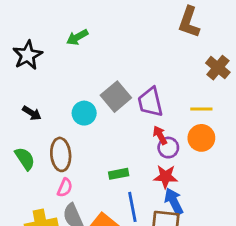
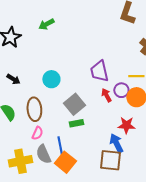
gray square: (116, 97) -> (74, 104), moved
purple circle: (168, 148) -> (121, 90), moved
red star: (166, 177) -> (126, 125), moved
blue line: (132, 207) -> (60, 147), moved

